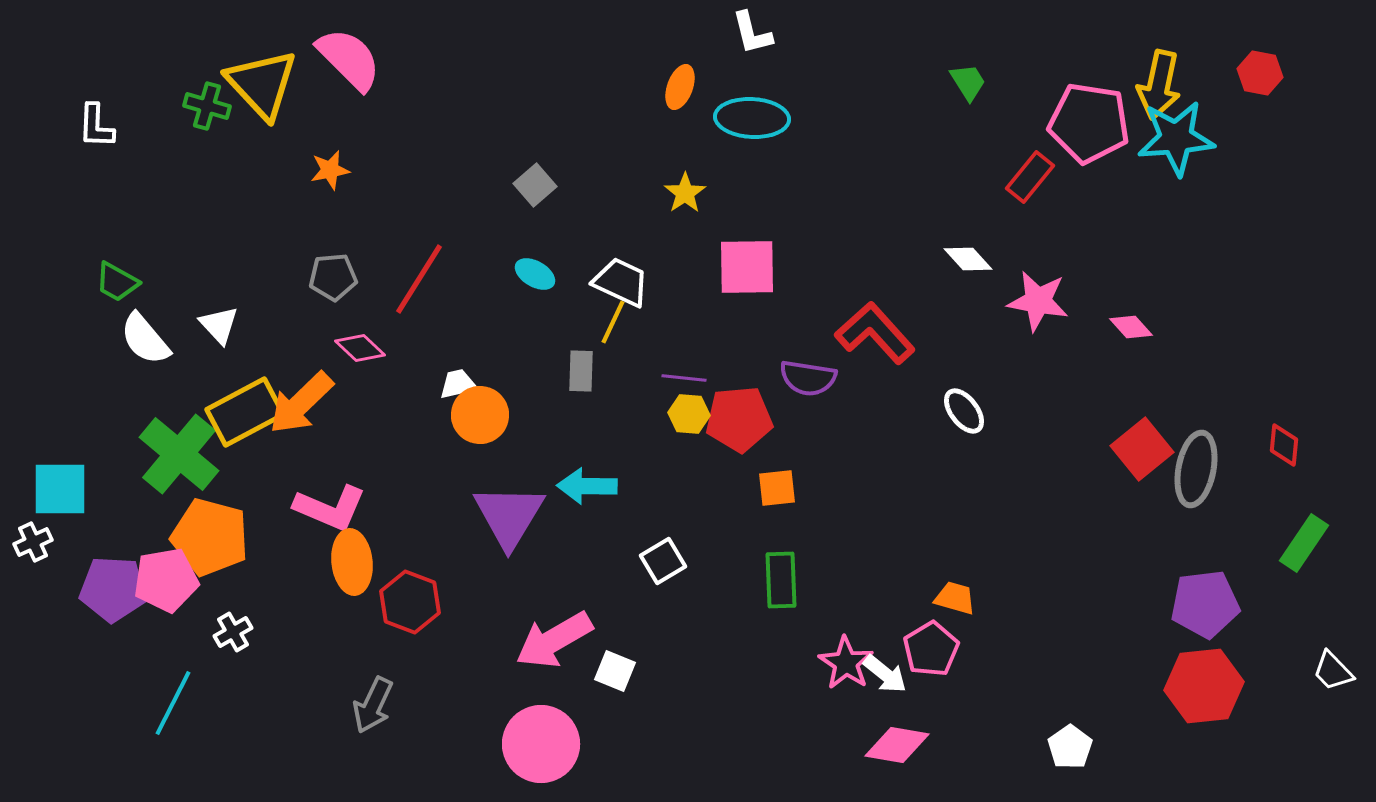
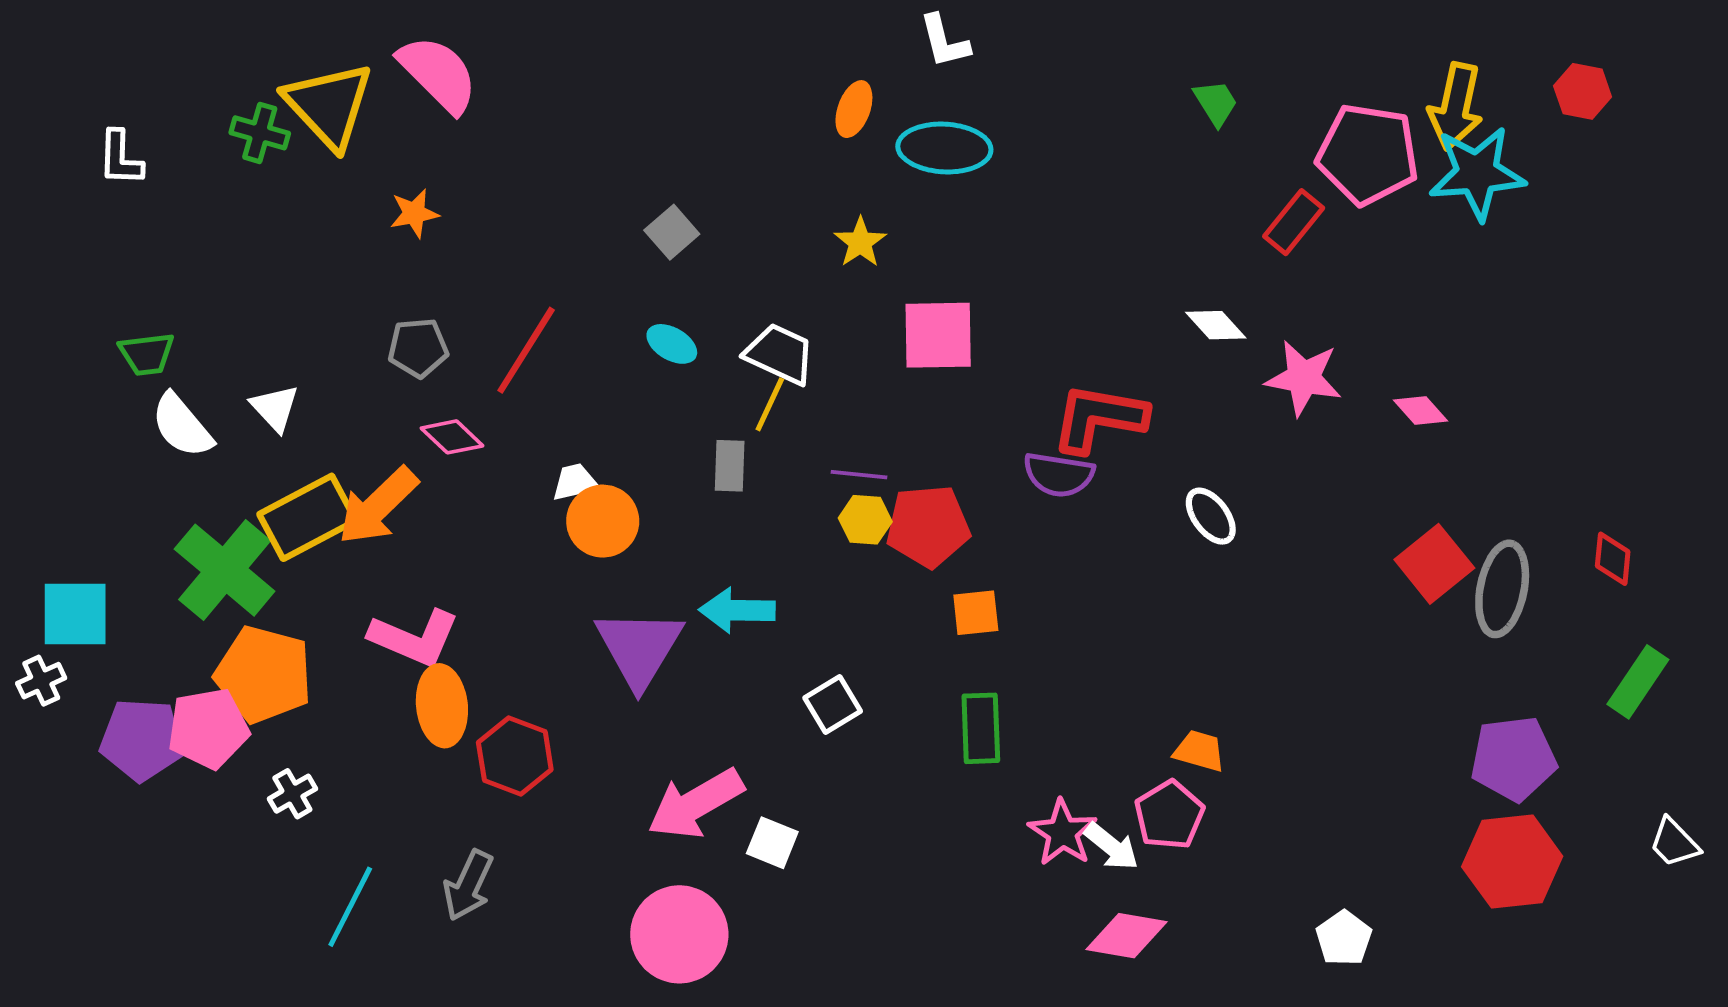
green trapezoid: (117, 282) -> (147, 354), turned -36
red L-shape: (875, 333) -> (1099, 418), turned -38
purple semicircle: (808, 378) -> (1059, 475), moved
cyan line: (173, 703) -> (350, 907), moved

